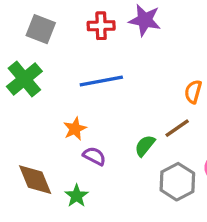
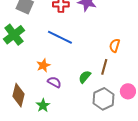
blue line: (101, 81) -> (60, 37), turned 35
brown line: (177, 128) -> (104, 67), turned -42
brown diamond: (35, 180) -> (19, 95), turned 35

